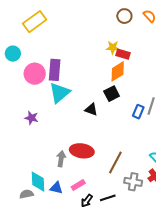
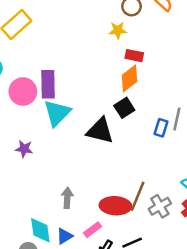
yellow star: (113, 48) -> (118, 30), moved
black triangle: (91, 109) -> (100, 131), size x1.6
red ellipse: (82, 151) -> (115, 206), moved
gray cross: (133, 182) -> (160, 206), moved, turned -36
blue triangle: (56, 188) -> (65, 236), turned -40

